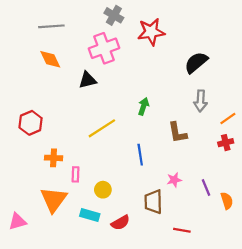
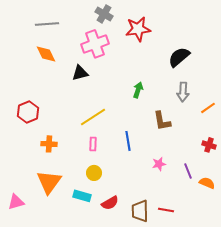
green arrow: (143, 106) -> (138, 90), moved
red cross: (226, 143) -> (209, 145), moved, turned 32
pink rectangle: (75, 174) -> (93, 144), moved
orange semicircle: (227, 201) -> (207, 183), turned -49
brown trapezoid: (153, 202) -> (140, 211), moved

